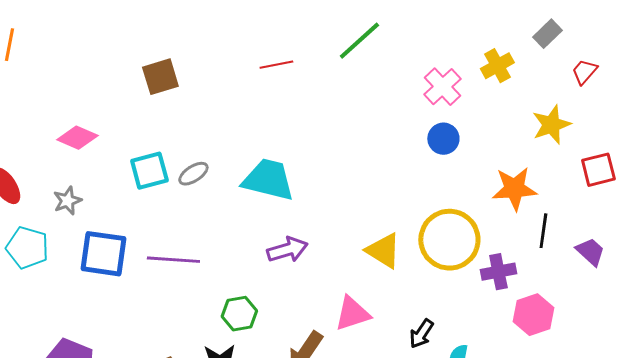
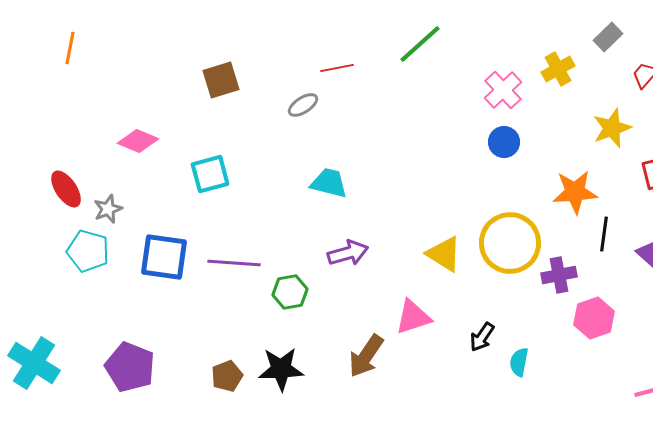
gray ellipse: (193, 174) -> (303, 105), moved
cyan trapezoid: (268, 180) -> (329, 183), size x0.7
gray star: (67, 201) -> (108, 209), moved
green hexagon: (239, 314) -> (290, 292), moved

